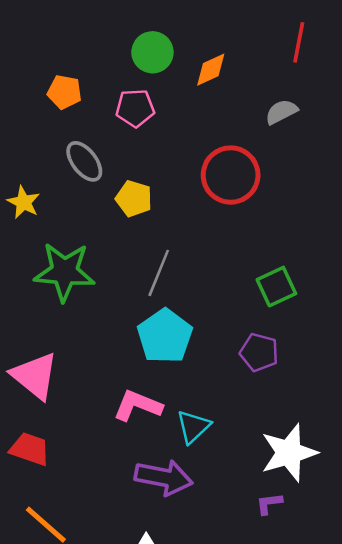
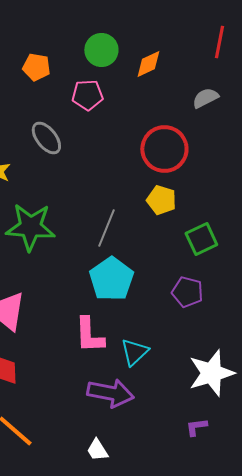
orange pentagon: (64, 92) -> (36, 67), moved
yellow pentagon: (134, 199) -> (161, 200), moved
pink L-shape: (138, 406) -> (89, 335), turned -114
purple L-shape: (269, 504) -> (196, 427), moved

